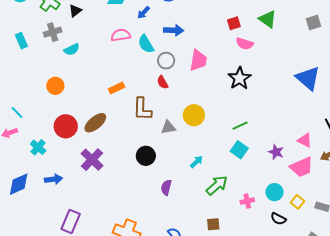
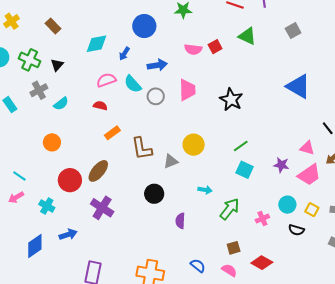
pink semicircle: (245, 44) -> (193, 49), moved
red semicircle: (163, 82) -> (100, 106), moved, turned 144
cyan arrow: (196, 162) -> (205, 190), turned 64

